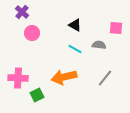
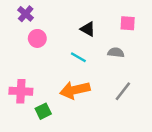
pink square: (116, 28) -> (128, 23), moved
cyan line: (75, 49) -> (78, 57), moved

